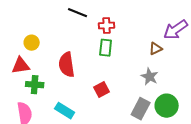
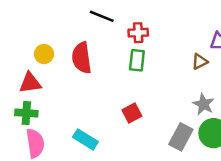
red semicircle: (67, 65) -> (82, 58), moved
gray star: (150, 77) -> (203, 104), moved
green cross: (35, 85) -> (26, 113), moved

